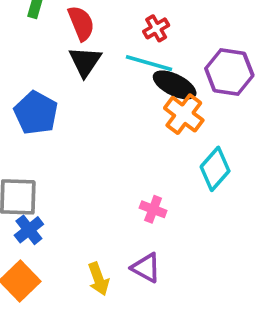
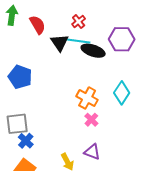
black triangle: (85, 62) -> (59, 43), moved
orange cross: (184, 114) -> (87, 98), moved
pink cross: (153, 209) -> (91, 120), turned 32

